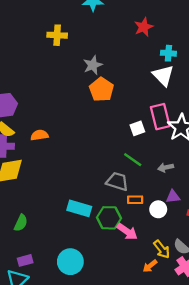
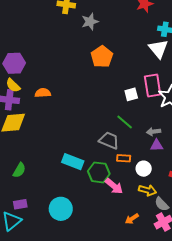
gray star: (93, 65) -> (90, 22), moved
purple triangle: (173, 197) -> (157, 145), moved
yellow arrow: (162, 249) -> (147, 190), moved, turned -42

